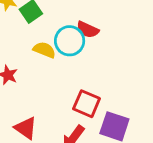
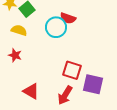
yellow semicircle: (44, 50) -> (19, 30), moved

